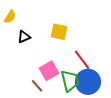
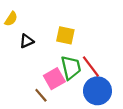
green trapezoid: (70, 81) -> (71, 68), moved

